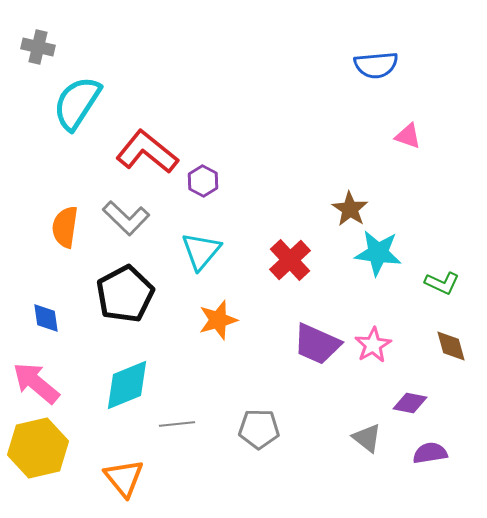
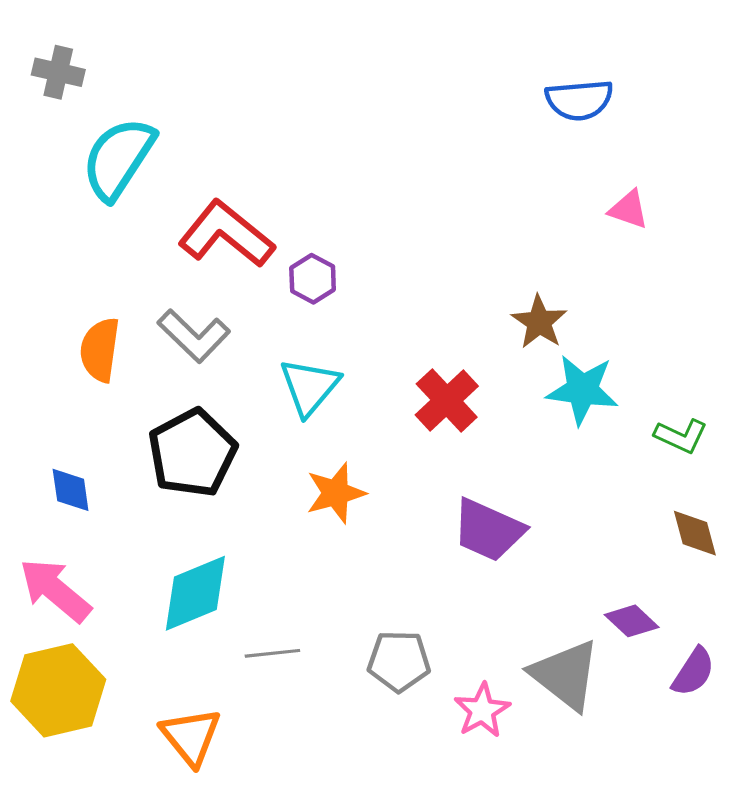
pink star: (373, 345) -> (482, 710), moved
purple diamond: (410, 403) -> (632, 621), turned 32
gray triangle: (367, 438) -> (565, 675), size x1.6
purple semicircle: (430, 453) -> (693, 672), moved, turned 132

